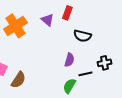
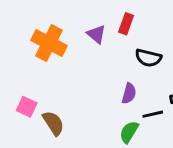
orange cross: (15, 26) -> (49, 43), turned -30
brown semicircle: (18, 80) -> (53, 123), turned -66

